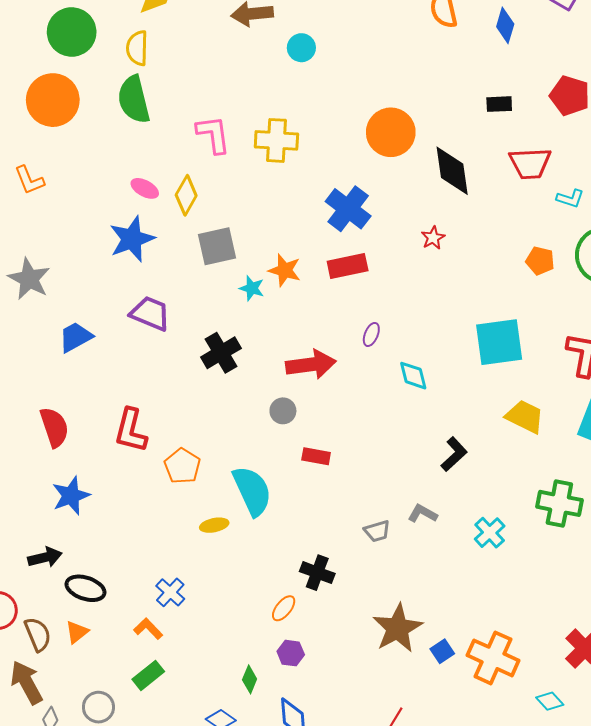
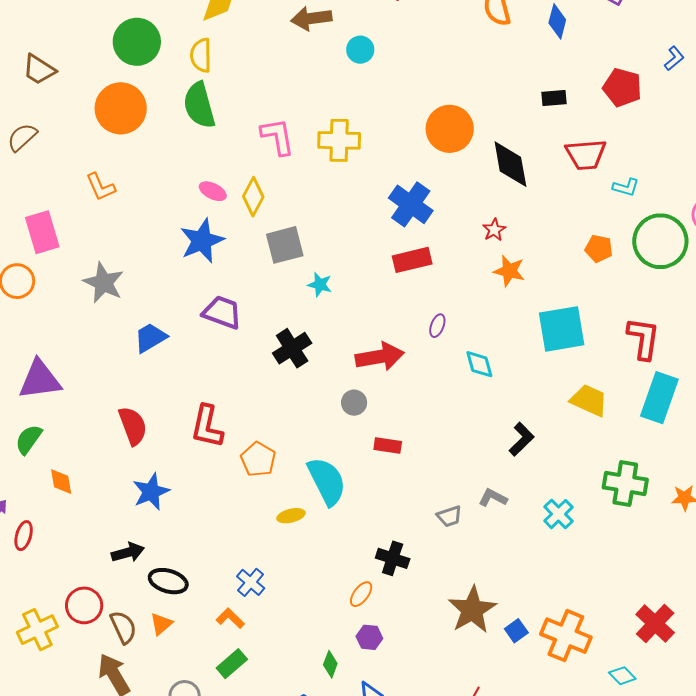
orange star: (285, 270) -> (509, 271), moved

